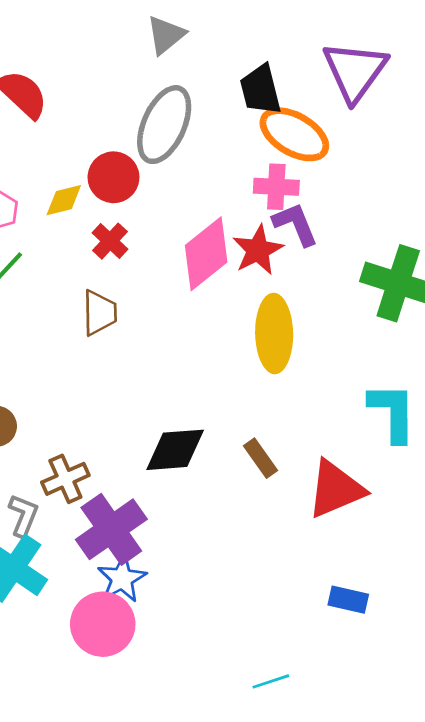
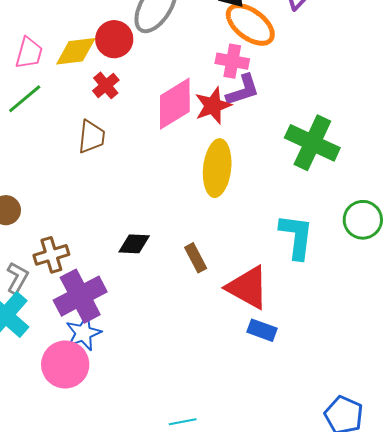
yellow diamond: (64, 200) -> (76, 51), size x1.4
purple L-shape: (295, 224) -> (243, 90), turned 87
black diamond: (175, 450) -> (134, 244), size x0.7
red triangle: (336, 489) -> (248, 287), turned 45
blue rectangle: (348, 600) -> (262, 330), moved

